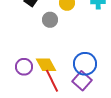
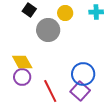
gray circle: (50, 20) -> (48, 30), size x1.5
yellow diamond: (46, 65) -> (22, 62), moved

